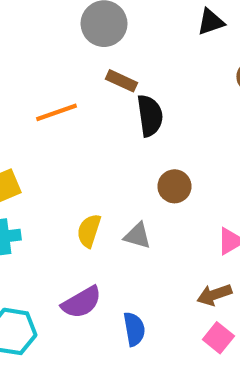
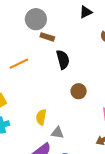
brown rectangle: (122, 81) -> (47, 37), moved
gray triangle: (137, 236) -> (57, 133), moved

